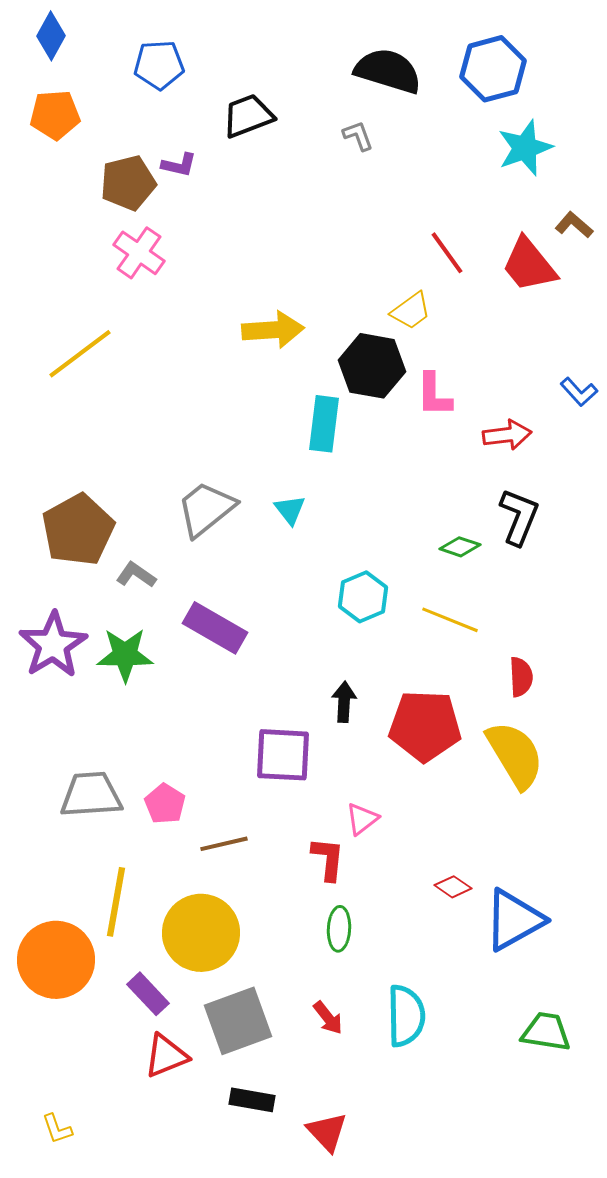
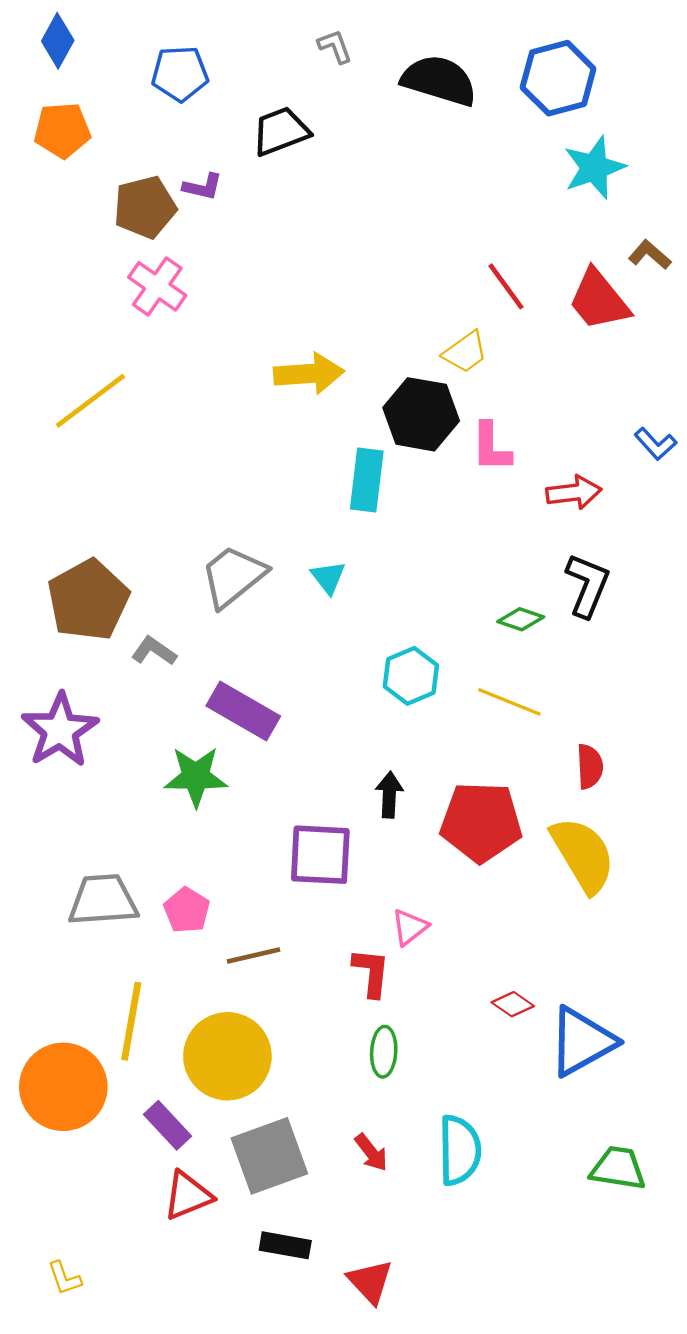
gray L-shape: (358, 136) -> (335, 46), moved
green star: (125, 655) -> (196, 777), moved

